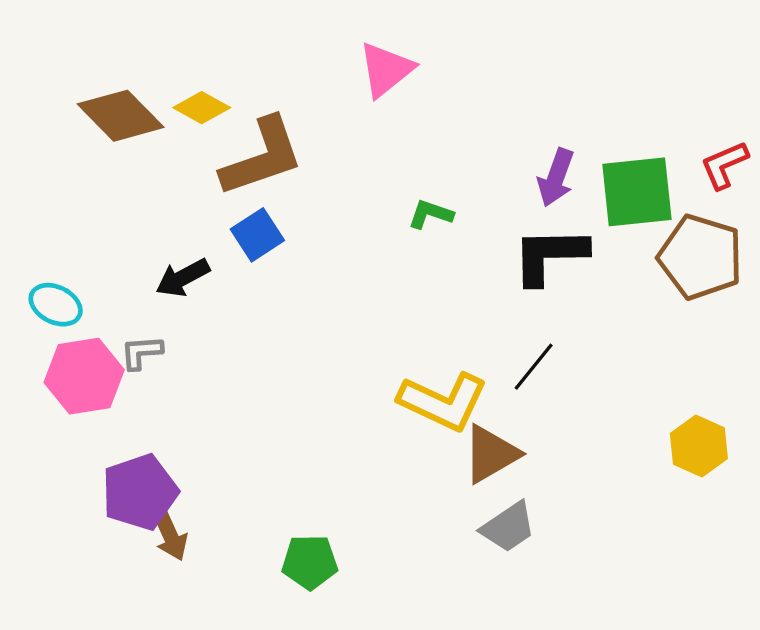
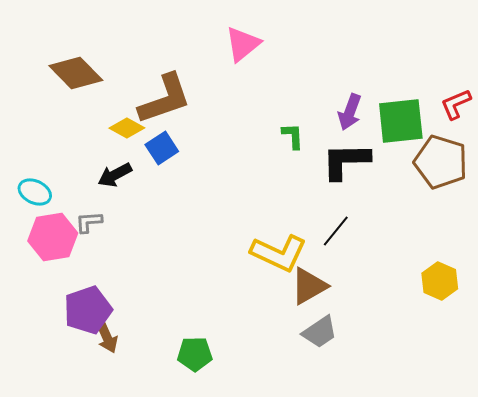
yellow diamond: (202, 108) -> (127, 128), moved
green L-shape: (430, 214) -> (293, 136), moved, turned 68

